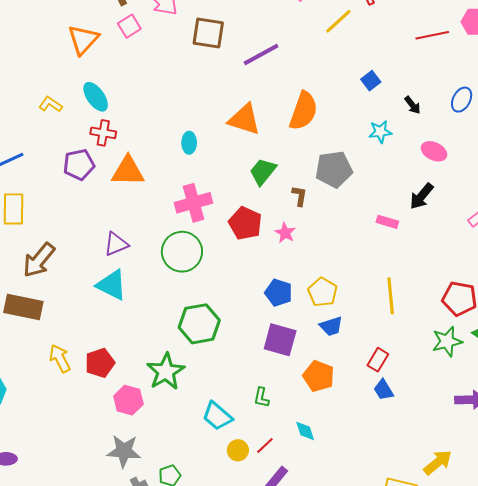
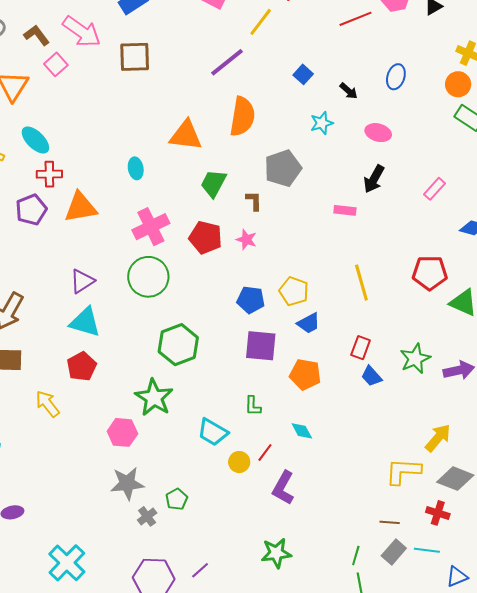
purple line: (261, 54) -> (227, 62), moved
green star: (447, 341) -> (415, 359), moved
red pentagon: (100, 363) -> (82, 366), moved

